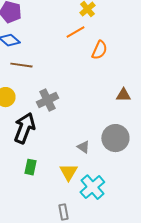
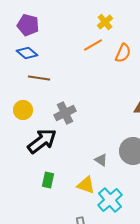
orange semicircle: (99, 50) -> (123, 53), moved
black arrow: (24, 128) -> (42, 141), turned 32
yellow triangle: (68, 172) -> (86, 185), turned -42

